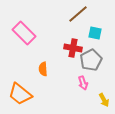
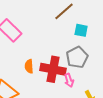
red cross: (73, 48) -> (53, 69), moved, size x1.4

